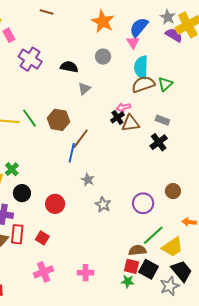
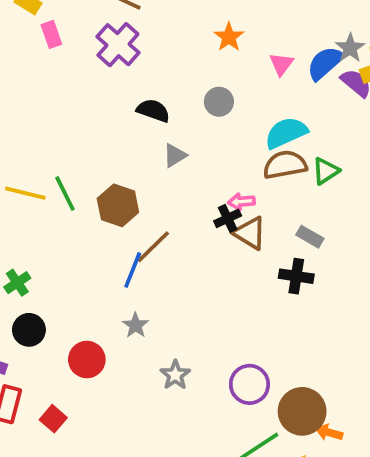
orange star: (103, 22) -> (229, 37), size x0.7
blue semicircle: (139, 27) -> (325, 63), moved
pink triangle: (133, 42) -> (281, 64), moved
purple cross: (30, 59) -> (118, 45), moved
cyan semicircle: (141, 67) -> (286, 133), turned 55
brown triangle: (130, 123) -> (250, 233), turned 30
black cross: (159, 142) -> (296, 276), turned 36
gray star: (88, 180) -> (136, 325), moved
brown circle: (173, 191) -> (302, 411), moved, size x1.6

